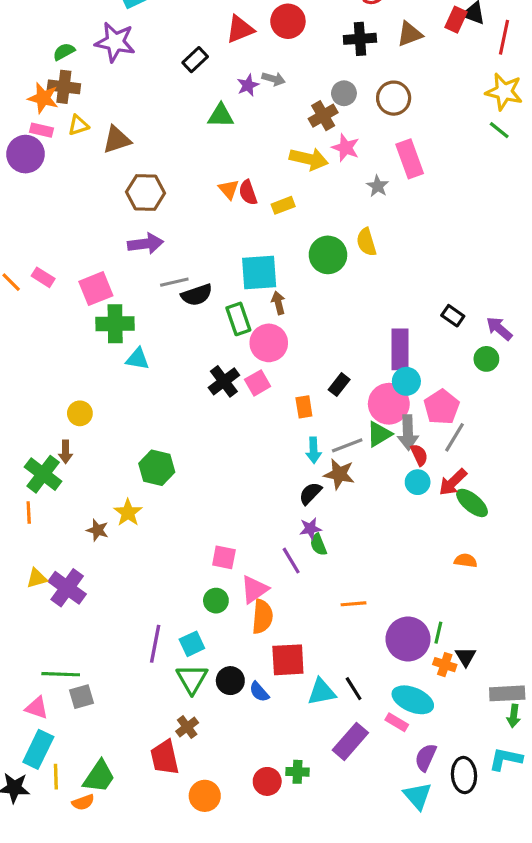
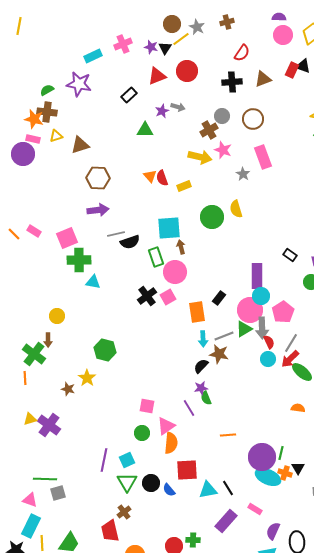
orange rectangle: (304, 407) -> (197, 312), size x1.5
gray line: (454, 437) -> (291, 343), moved
cyan ellipse: (413, 700) -> (268, 477), moved

